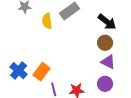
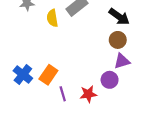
purple triangle: (108, 62) -> (122, 61), turned -42
purple circle: (105, 84) -> (110, 80), moved

